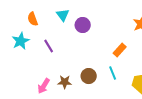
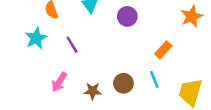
purple circle: (83, 25) -> (127, 16), moved
pink arrow: (44, 86) -> (59, 82), moved

